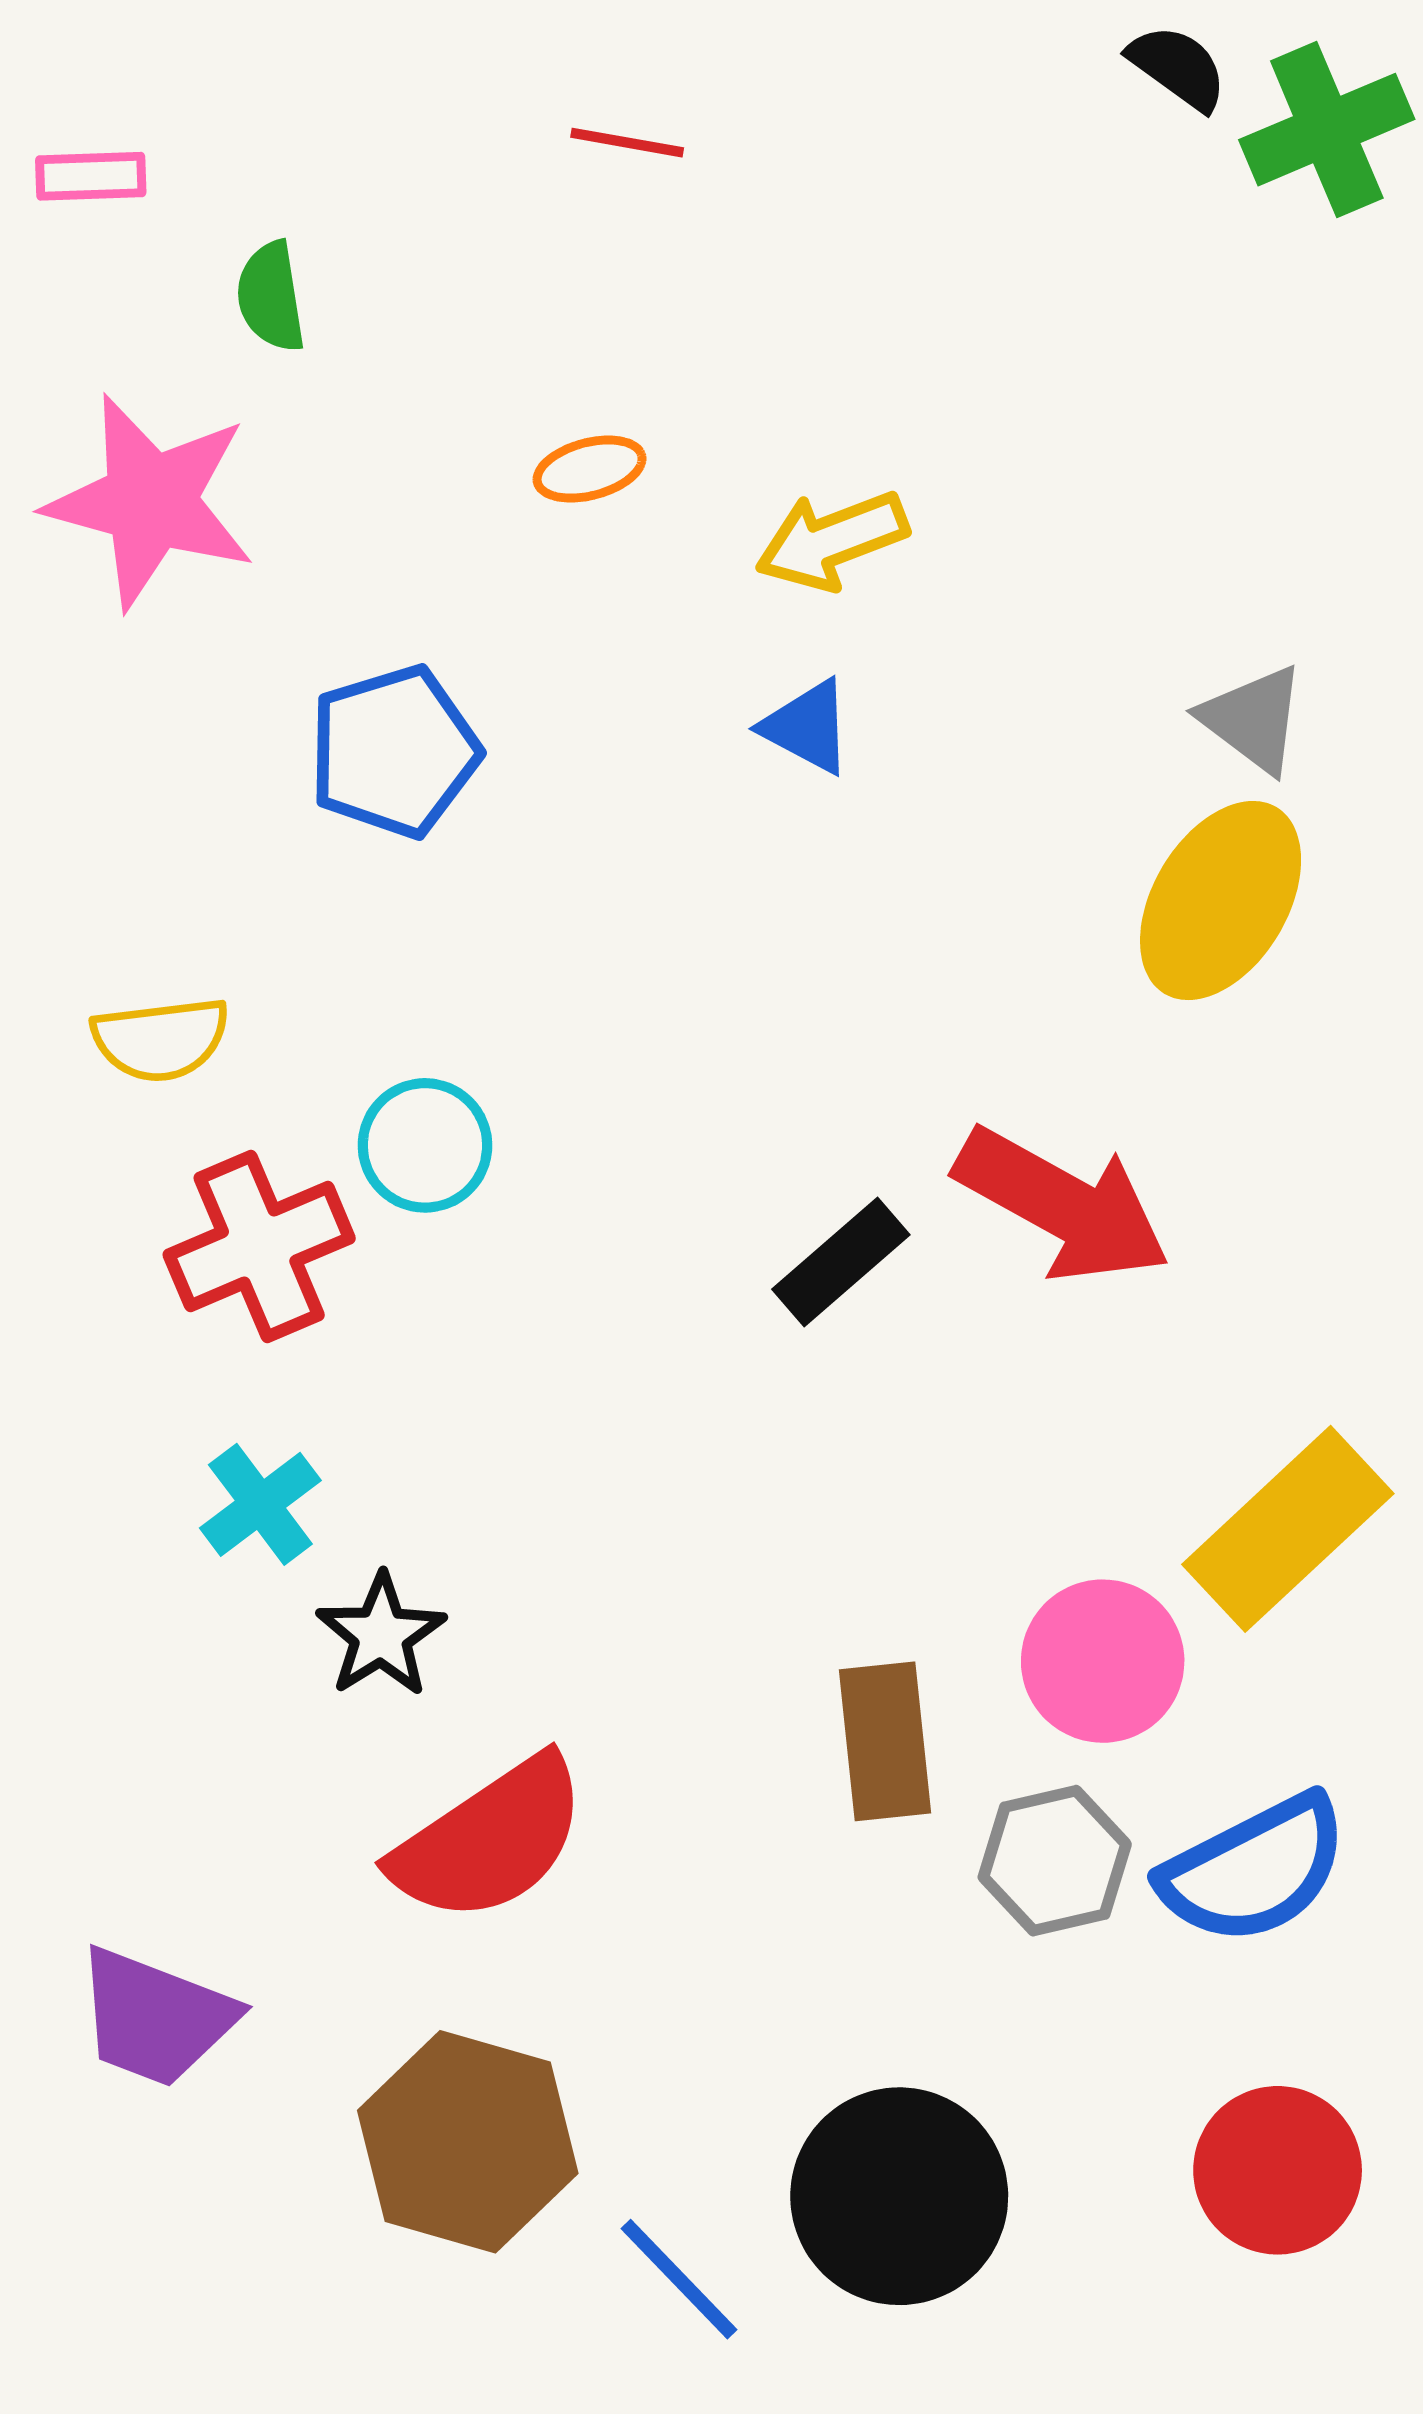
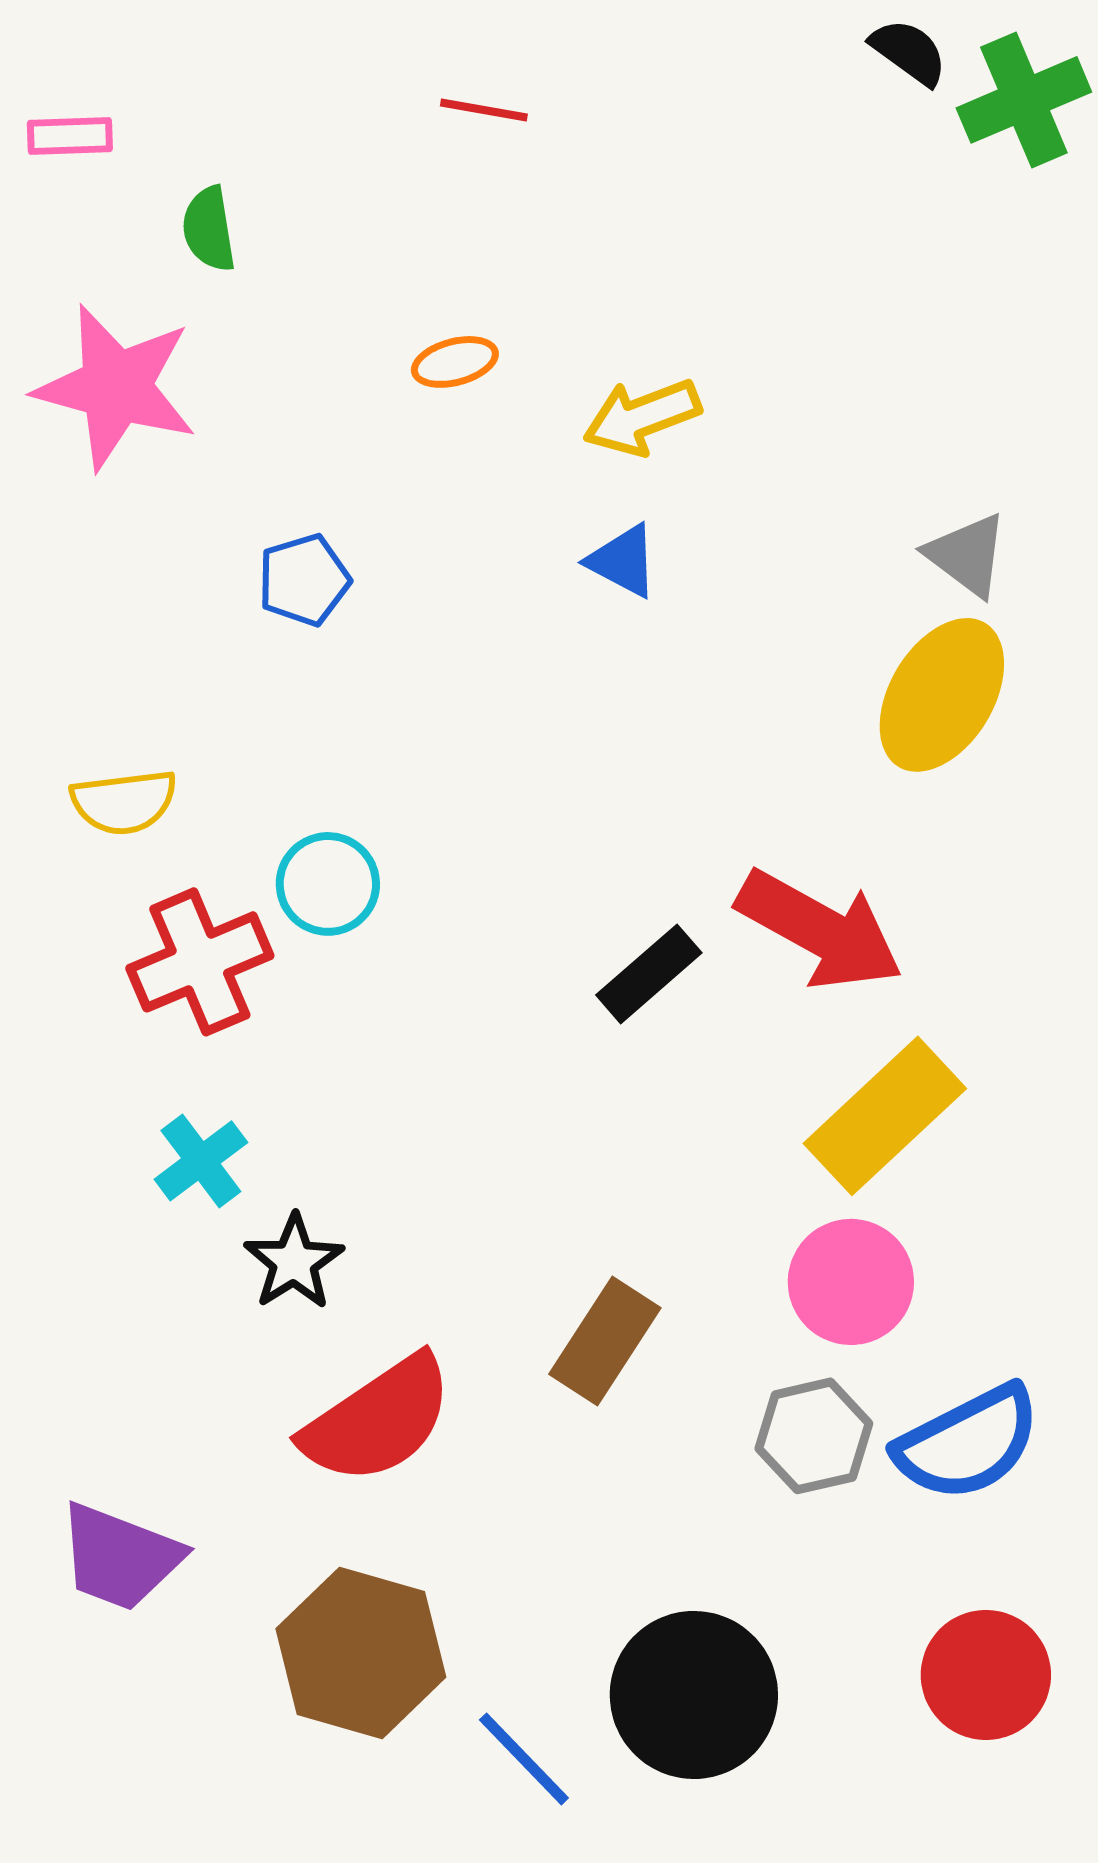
blue pentagon: (394, 752) -> (304, 580), size x0.7
yellow rectangle: (1288, 1529) -> (885, 1116), moved
brown rectangle: (885, 1741) -> (605, 1341), moved, turned 39

